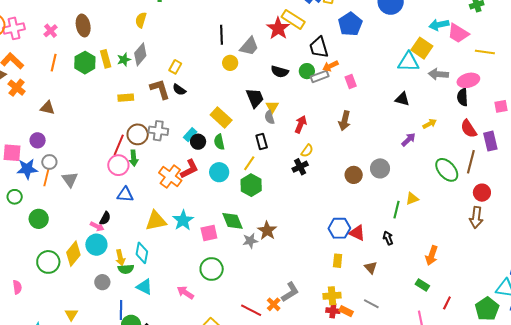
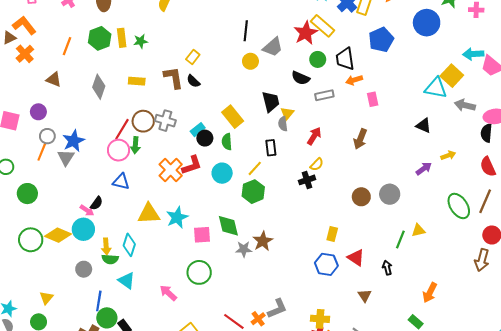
gray diamond: (140, 54) -> (99, 87), moved, turned -30
orange line: (54, 63) -> (67, 46), moved
green circle: (307, 71) -> (318, 59), moved
gray rectangle: (320, 76) -> (324, 95), moved
blue star: (27, 169) -> (74, 141), moved, turned -30
blue hexagon: (339, 228) -> (326, 264), moved
yellow diamond: (73, 254) -> (58, 235), turned 65
yellow rectangle: (338, 261) -> (332, 234), moved

